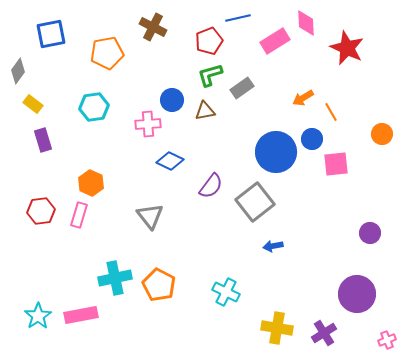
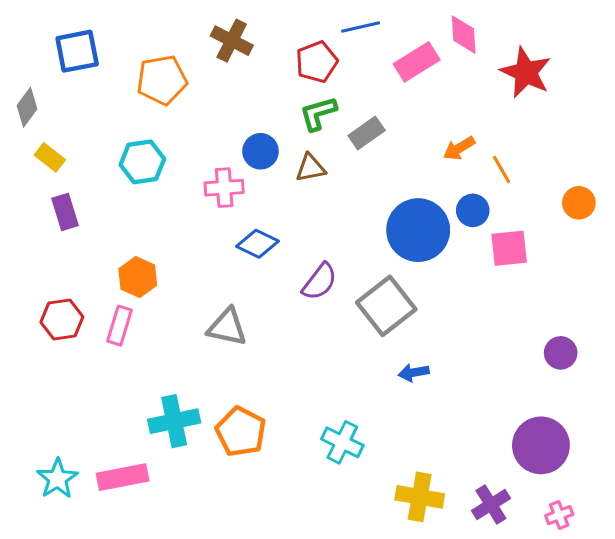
gray triangle: (150, 216) -> (227, 327), turned -40
pink cross: (387, 340) -> (559, 515), moved

